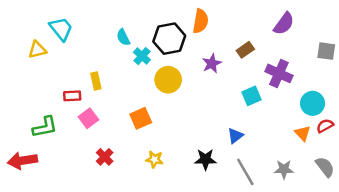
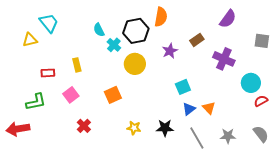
red rectangle: (72, 96) -> (48, 73), moved
cyan square: (252, 96) -> (183, 87), moved
orange triangle: (303, 133) -> (209, 108), moved
yellow star: (154, 159) -> (134, 128), moved

